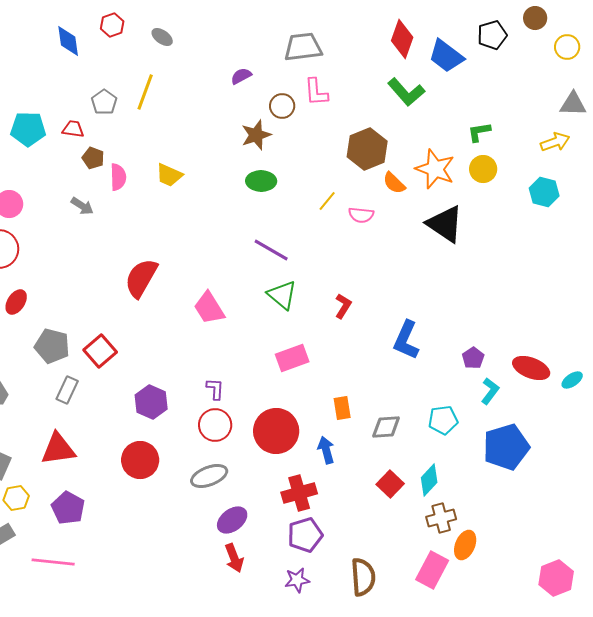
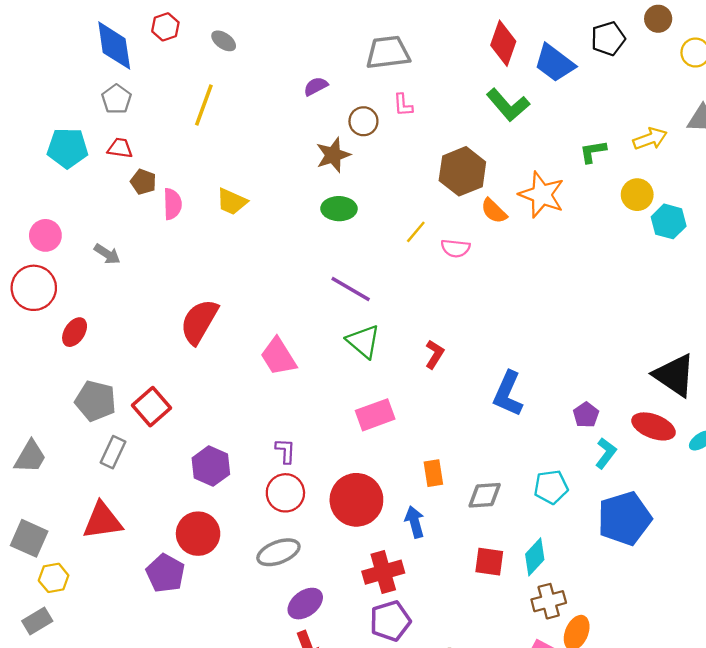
blue diamond: (68, 41) -> (114, 46), size x1.4
pink L-shape: (316, 92) -> (403, 105), size x0.7
gray pentagon: (104, 102) -> (116, 99), moved
yellow arrow: (555, 142) -> (650, 139), moved
yellow circle: (483, 169) -> (637, 195), moved
gray arrow: (82, 206) -> (107, 254), moved
black triangle: (445, 224) -> (674, 375), moved
red ellipse: (16, 302) -> (75, 332), moved
red square: (390, 484) -> (489, 562), turned -36
purple pentagon: (68, 508) -> (165, 573), moved

